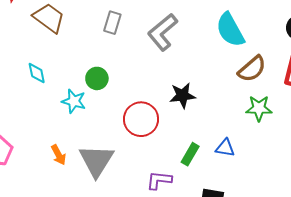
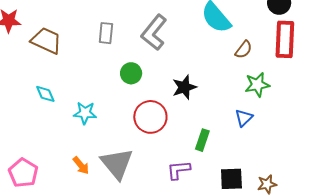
brown semicircle: (252, 69) -> (244, 50), size x0.7
green circle: (97, 78) -> (131, 73), moved
blue triangle: (225, 148) -> (244, 118), moved, turned -42

